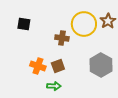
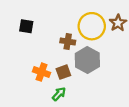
gray hexagon: (101, 65) -> (87, 60), moved
green arrow: (54, 86) -> (59, 94), turned -48

